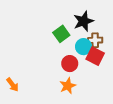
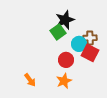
black star: (84, 21) -> (65, 20), moved
orange arrow: (13, 85) -> (30, 80), moved

